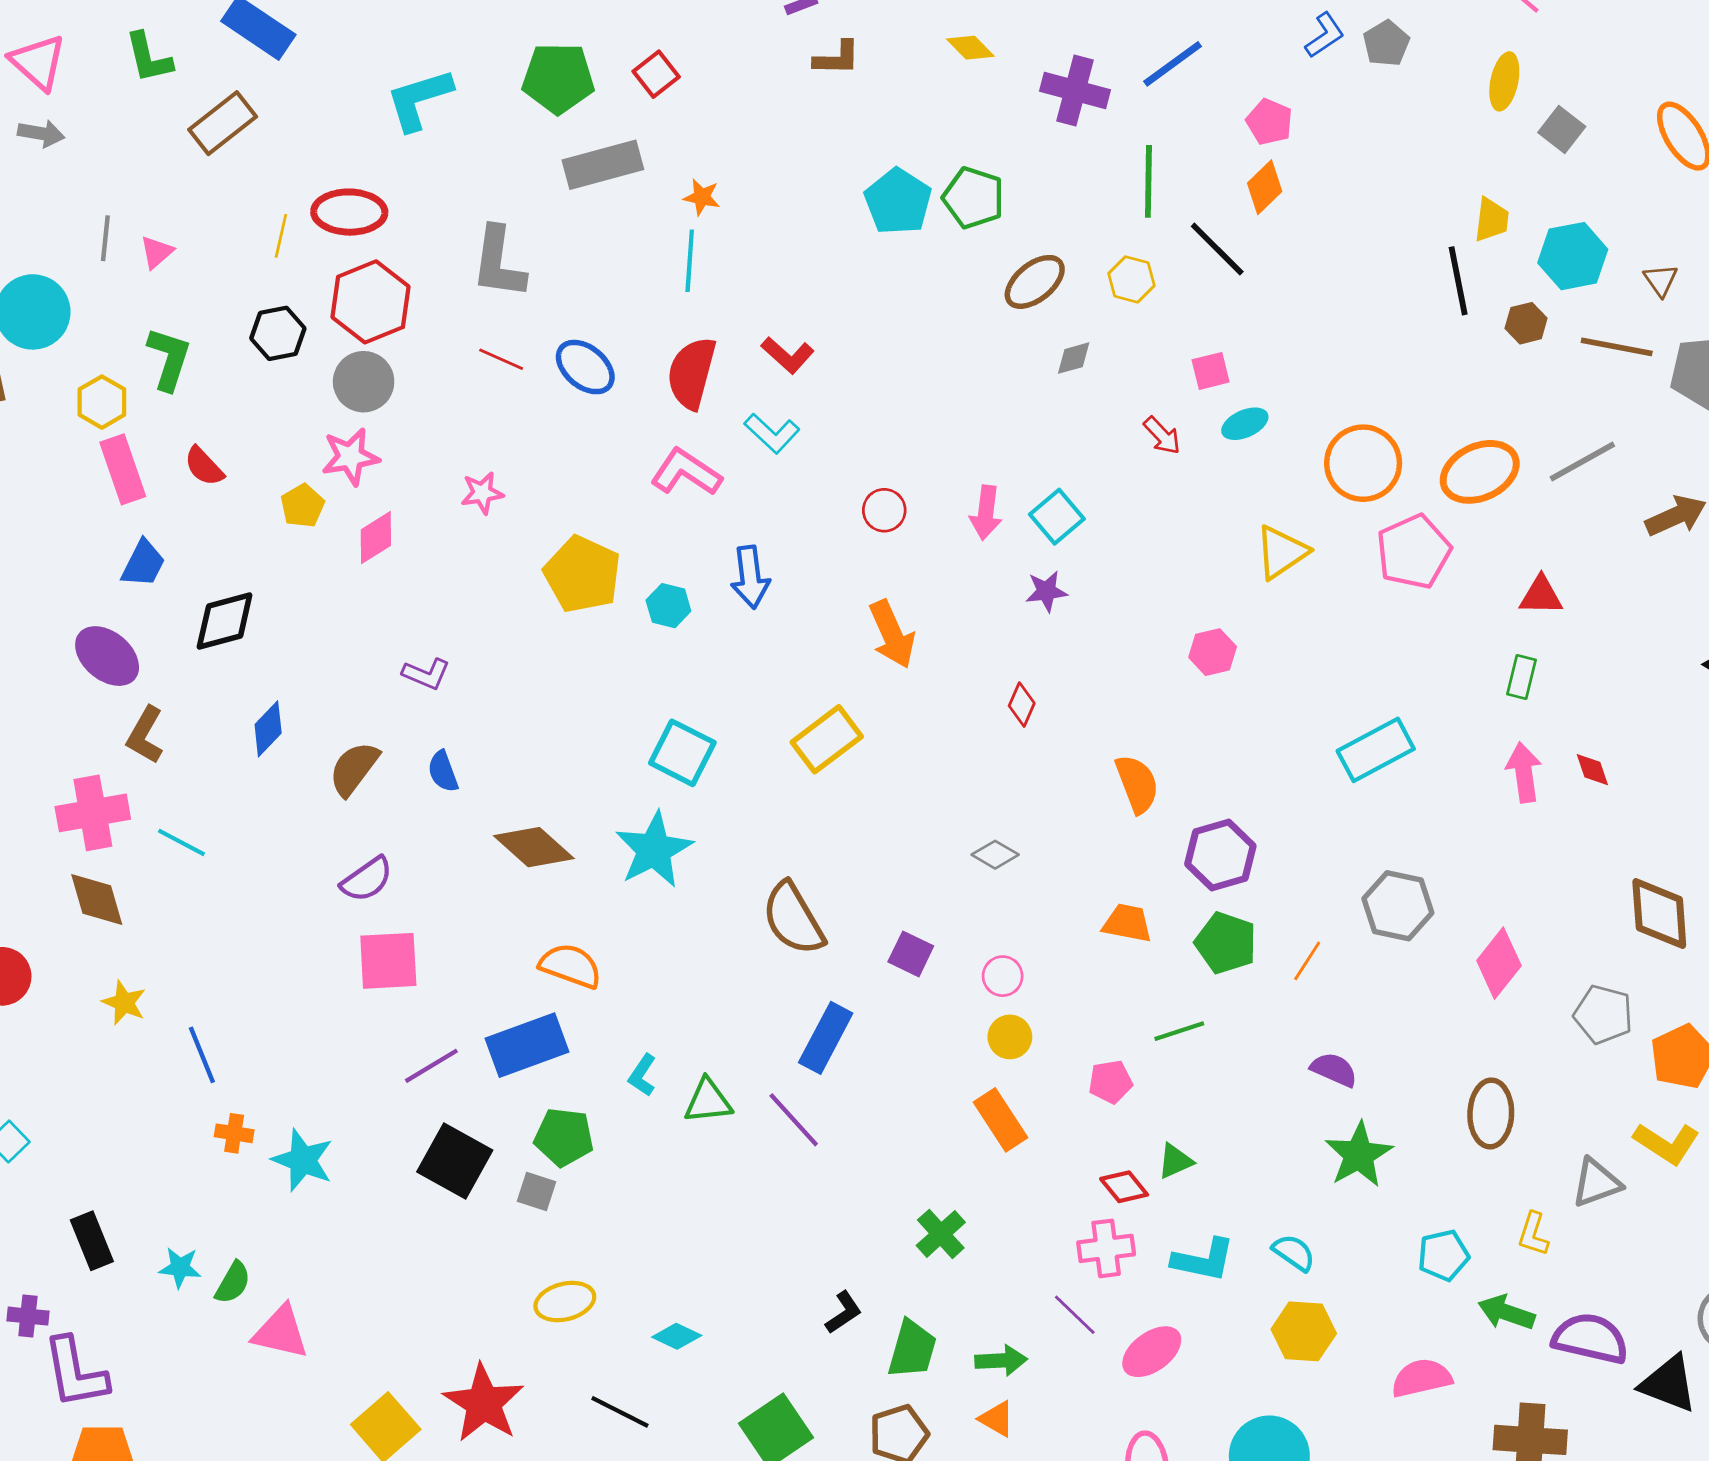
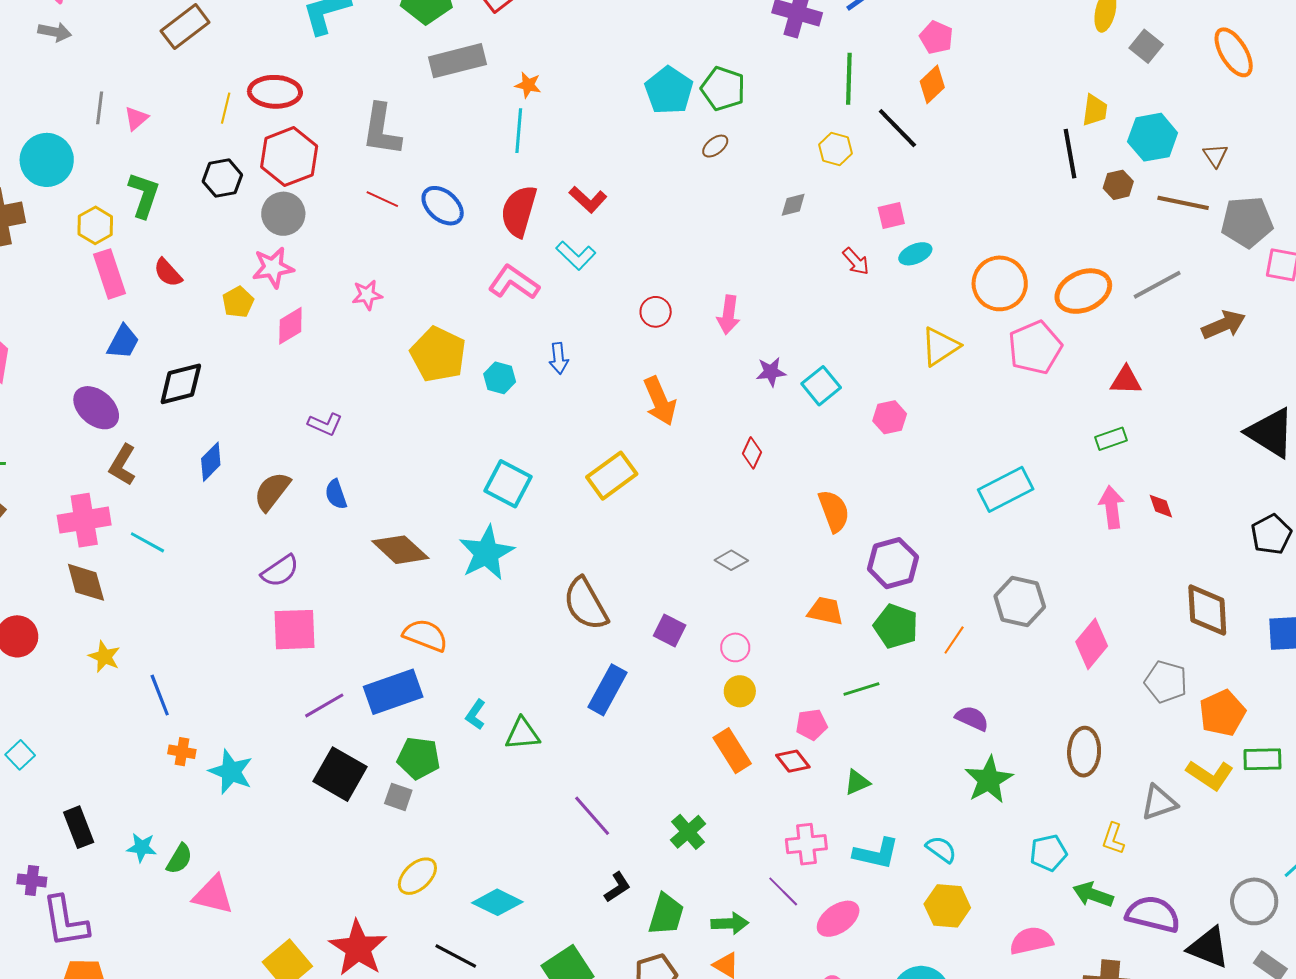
brown ellipse: (1035, 282) -> (715, 146), moved, size x0.6
cyan square: (1057, 517) -> (821, 386), moved
blue arrow: (750, 577) -> (559, 358), size x0.7
green rectangle: (1522, 677) -> (1111, 439), turned 56
purple line: (794, 1120) -> (592, 816), moved
red diamond: (1124, 1187) -> (793, 761), moved
yellow ellipse: (565, 1302) -> (417, 876), turned -30
cyan diamond: (677, 1336) -> (497, 902), size x1.4

